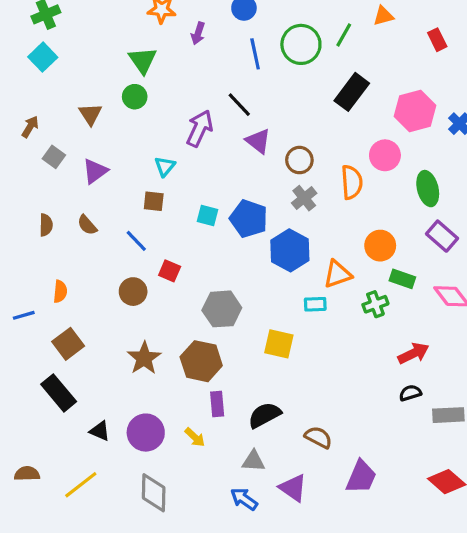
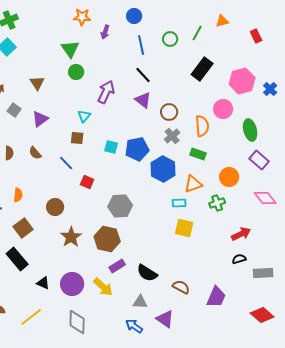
green circle: (301, 44) -> (170, 39), size x0.6
green circle: (135, 97) -> (76, 72), moved
black line: (239, 105) -> (143, 75), moved
blue pentagon: (249, 219) -> (137, 149), turned -30
orange circle: (380, 246) -> (229, 177), moved
green rectangle: (402, 279) -> (198, 154), moved
brown circle: (133, 292) -> (55, 207), moved
yellow square: (279, 344) -> (184, 228), moved
purple rectangle: (217, 404) -> (117, 266), turned 63
black semicircle: (265, 415) -> (147, 273), turned -120
yellow arrow: (195, 437) -> (103, 287), size x1.5
purple trapezoid: (361, 477) -> (216, 297), moved

